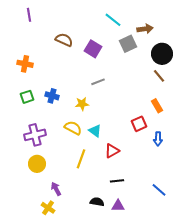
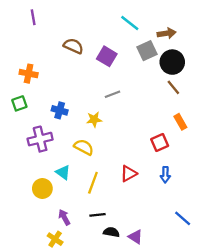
black circle: (162, 54) -> (172, 62), moved
brown line: (159, 76) -> (173, 87), moved
green square: (27, 97) -> (19, 103), moved
cyan triangle: (95, 131) -> (63, 172), moved
purple cross: (35, 135) -> (40, 139), moved
blue arrow: (158, 139) -> (165, 175), moved
black line: (117, 181) -> (98, 215), moved
purple triangle: (118, 206) -> (135, 237), turned 32

